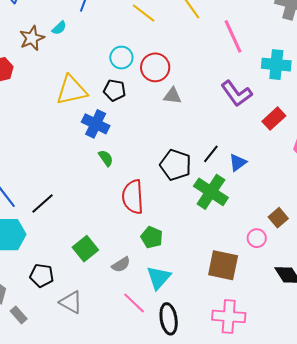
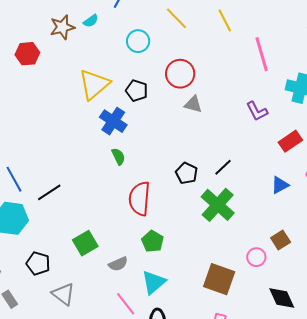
cyan circle: (121, 58) -> (138, 41), moved
yellow triangle: (72, 90) -> (94, 84), turned -36
purple L-shape: (237, 94) -> (257, 111), size x0.7
blue triangle: (238, 163) -> (280, 185), moved
black pentagon: (176, 165) -> (186, 173), size x0.7

